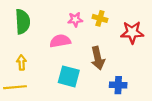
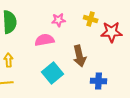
yellow cross: (100, 18) -> (91, 19), moved
cyan square: (69, 76) -> (53, 73), turned 35

